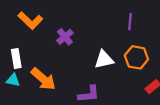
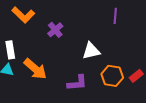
orange hexagon: (136, 57) -> (112, 76), moved

